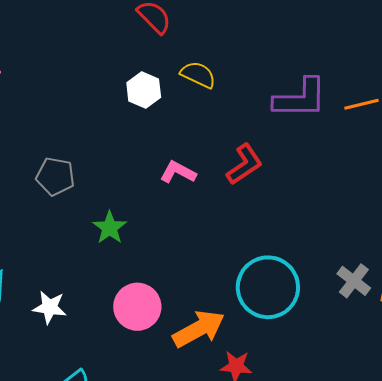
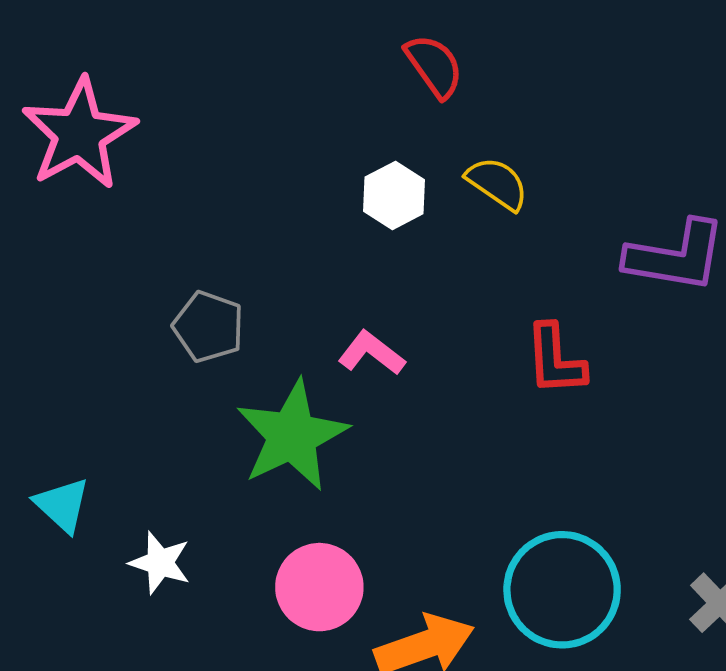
red L-shape: (244, 164) -> (555, 360), turned 111
pink L-shape: (178, 172) -> (371, 353), moved
green star: (110, 228) -> (292, 436), size x1.8

